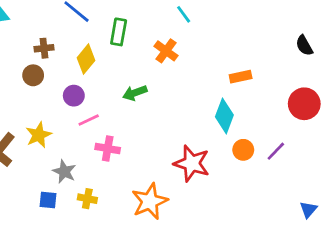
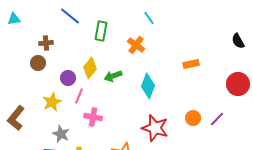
yellow diamond: (86, 59) -> (90, 68), moved
cyan diamond: (224, 116) -> (148, 86), moved
pink line: (89, 120) -> (79, 96), turned -42
yellow star: (39, 135) -> (52, 102), moved

